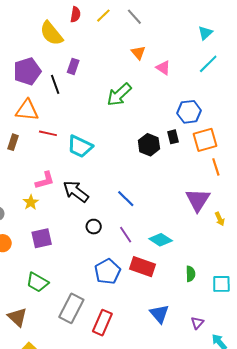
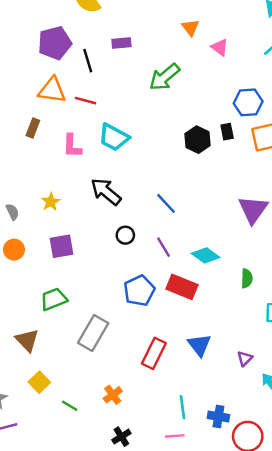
purple rectangle: (73, 66) -> (121, 43), moved, turned 63
red line: (48, 133) -> (85, 101), moved
pink L-shape: (45, 180) -> (72, 146), moved, turned 105
green semicircle: (190, 274) -> (247, 278), moved
green trapezoid: (37, 282) -> (54, 299), turned 125
red rectangle: (102, 323) -> (154, 353), moved

